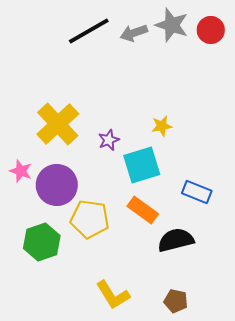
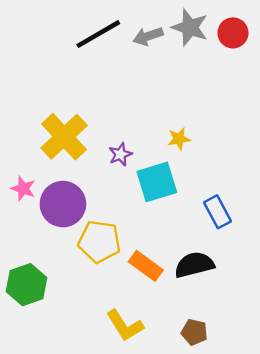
blue rectangle: (197, 192) -> (218, 212), turned 40
orange rectangle: (143, 210) -> (146, 266), moved
green hexagon: (42, 242) -> (27, 285), moved

